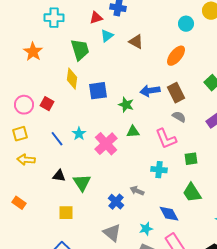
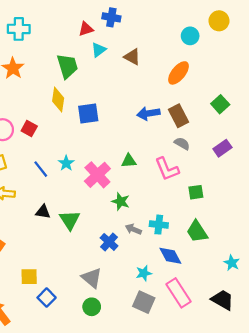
cyan cross: (54, 18) -> (19, 29), moved
green star: (126, 105) -> (121, 201), moved
cyan cross: (159, 170) -> (159, 225), moved
yellow square: (66, 213) -> (29, 277), moved
gray triangle: (112, 233) -> (92, 278), moved

